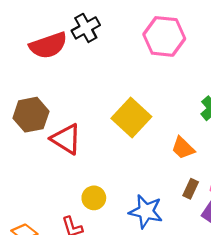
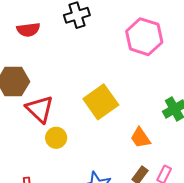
red semicircle: (48, 45) -> (28, 30), moved, size x0.7
yellow circle: (94, 198) -> (56, 138), moved

